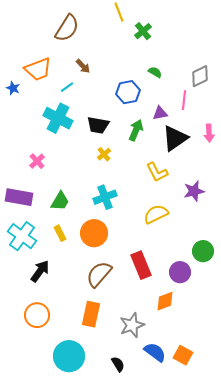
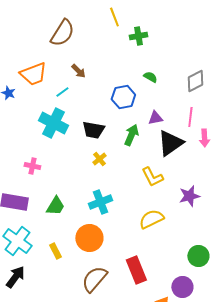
green cross: (143, 31) -> (138, 36), turned 30
pink line: (184, 100) -> (190, 117), moved
pink cross: (37, 161) -> (32, 166), turned -35
yellow rectangle: (60, 233) -> (55, 251), moved
black arrow: (40, 271) -> (15, 277), moved
purple circle: (180, 272) -> (182, 287), moved

